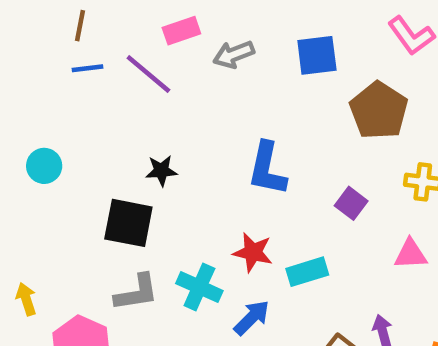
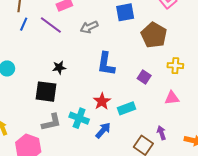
gray arrow: (234, 54) -> (89, 27), moved
blue line: (87, 68) -> (24, 24), turned -56
red star: (253, 252) -> (102, 101), turned 30

